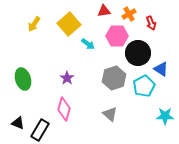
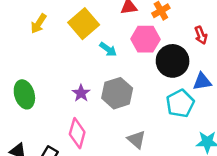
red arrow: (151, 23) -> (201, 35), moved
blue triangle: (161, 69) -> (202, 82), turned -42
gray hexagon: (114, 78) -> (117, 93), moved

